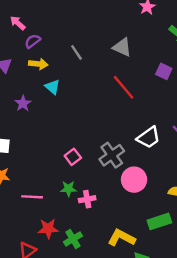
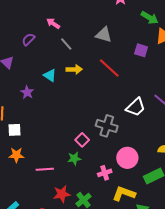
pink arrow: (18, 23) -> (53, 23), moved
yellow arrow: (38, 64) -> (74, 69), moved
gray cross: (112, 155) -> (107, 126), turned -30
pink square: (73, 157) -> (82, 140), moved
pink circle: (134, 180) -> (127, 158), moved
pink cross: (87, 199) -> (105, 173), moved

